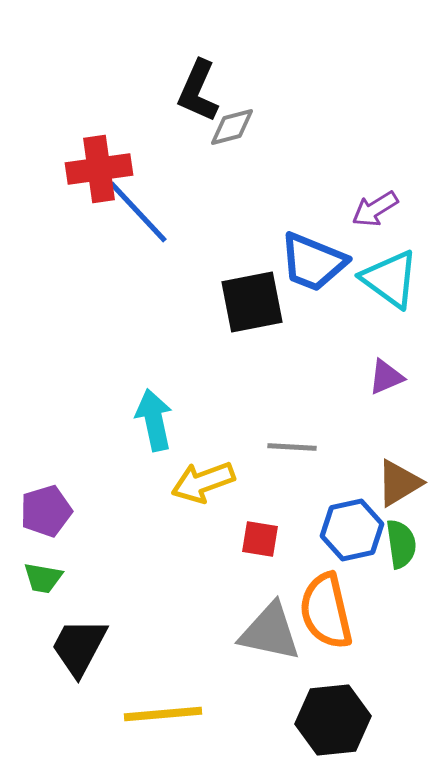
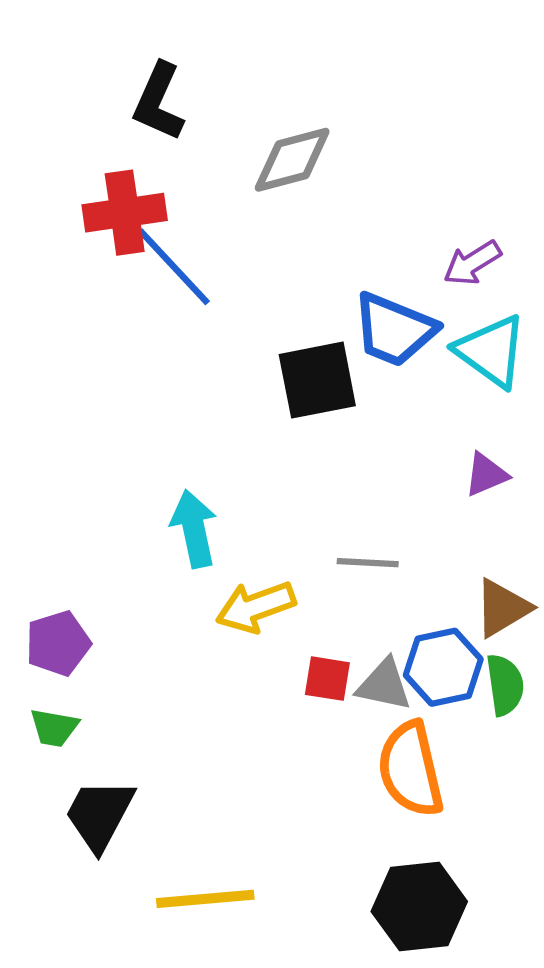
black L-shape: (198, 91) -> (159, 102), moved
gray diamond: (232, 127) -> (292, 160), size x1.4
gray triangle: (270, 632) -> (384, 685), moved, size x0.7

